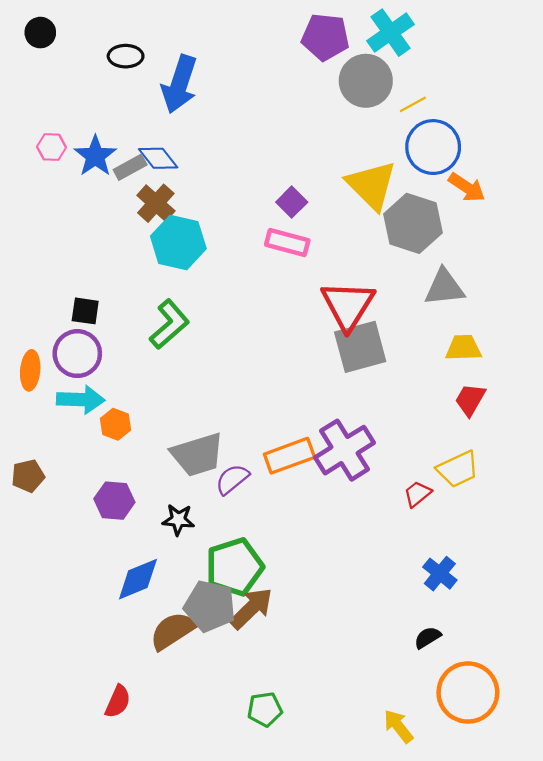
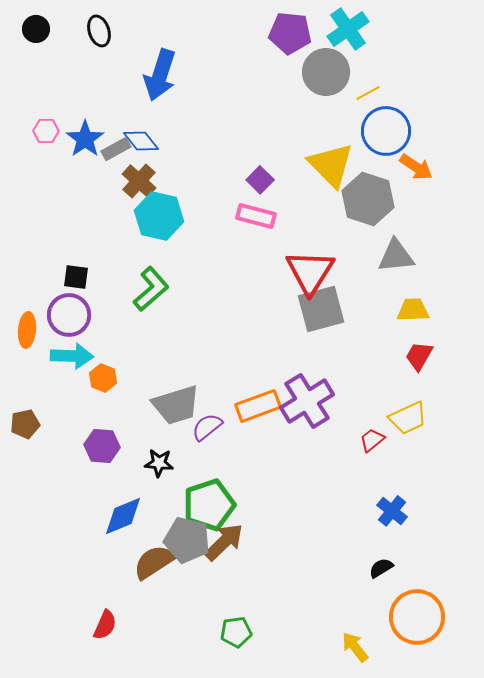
black ellipse: (126, 56) -> (99, 31), moved, turned 72

